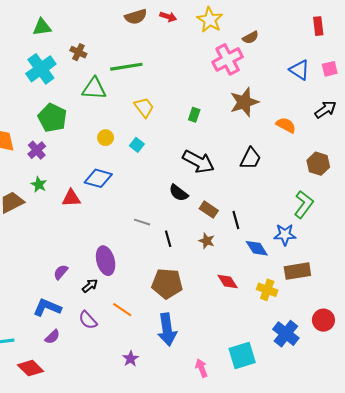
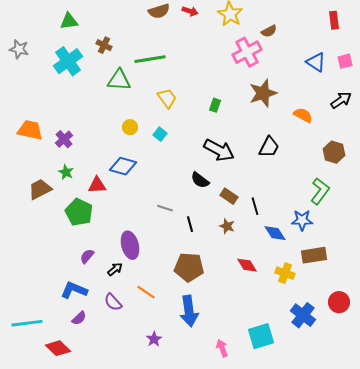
green pentagon: (52, 118) -> (79, 212), moved

